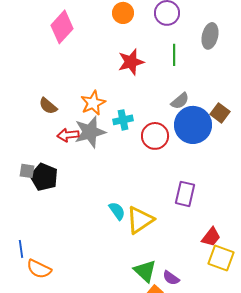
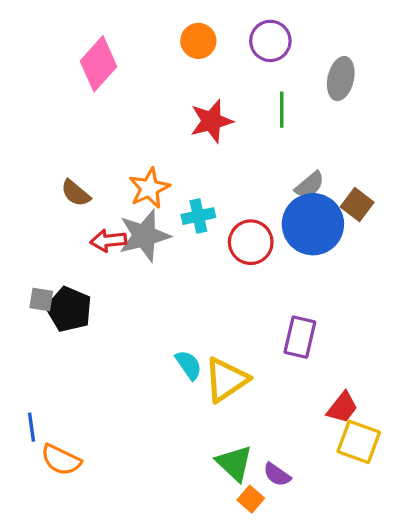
gray semicircle: (180, 101) -> (310, 185), moved

